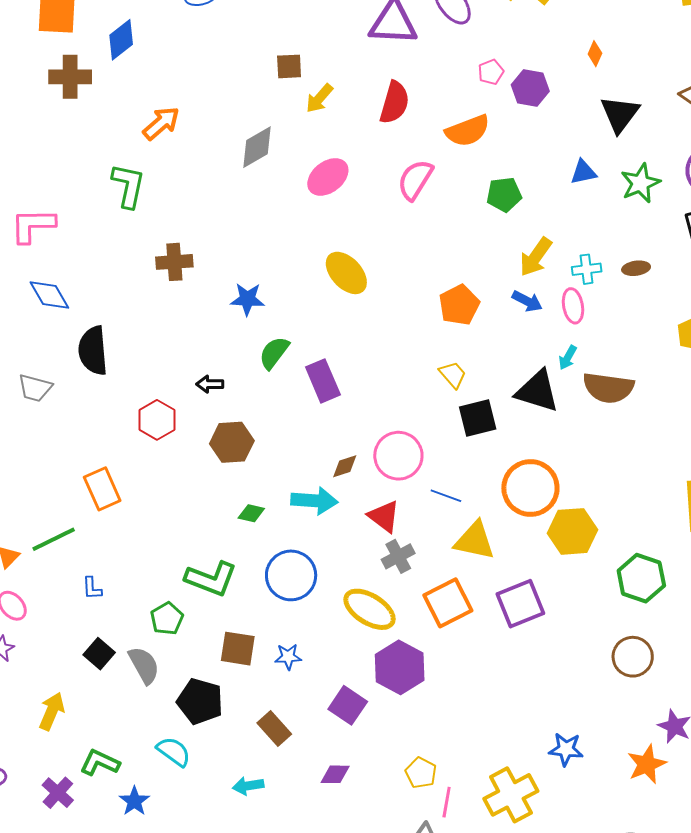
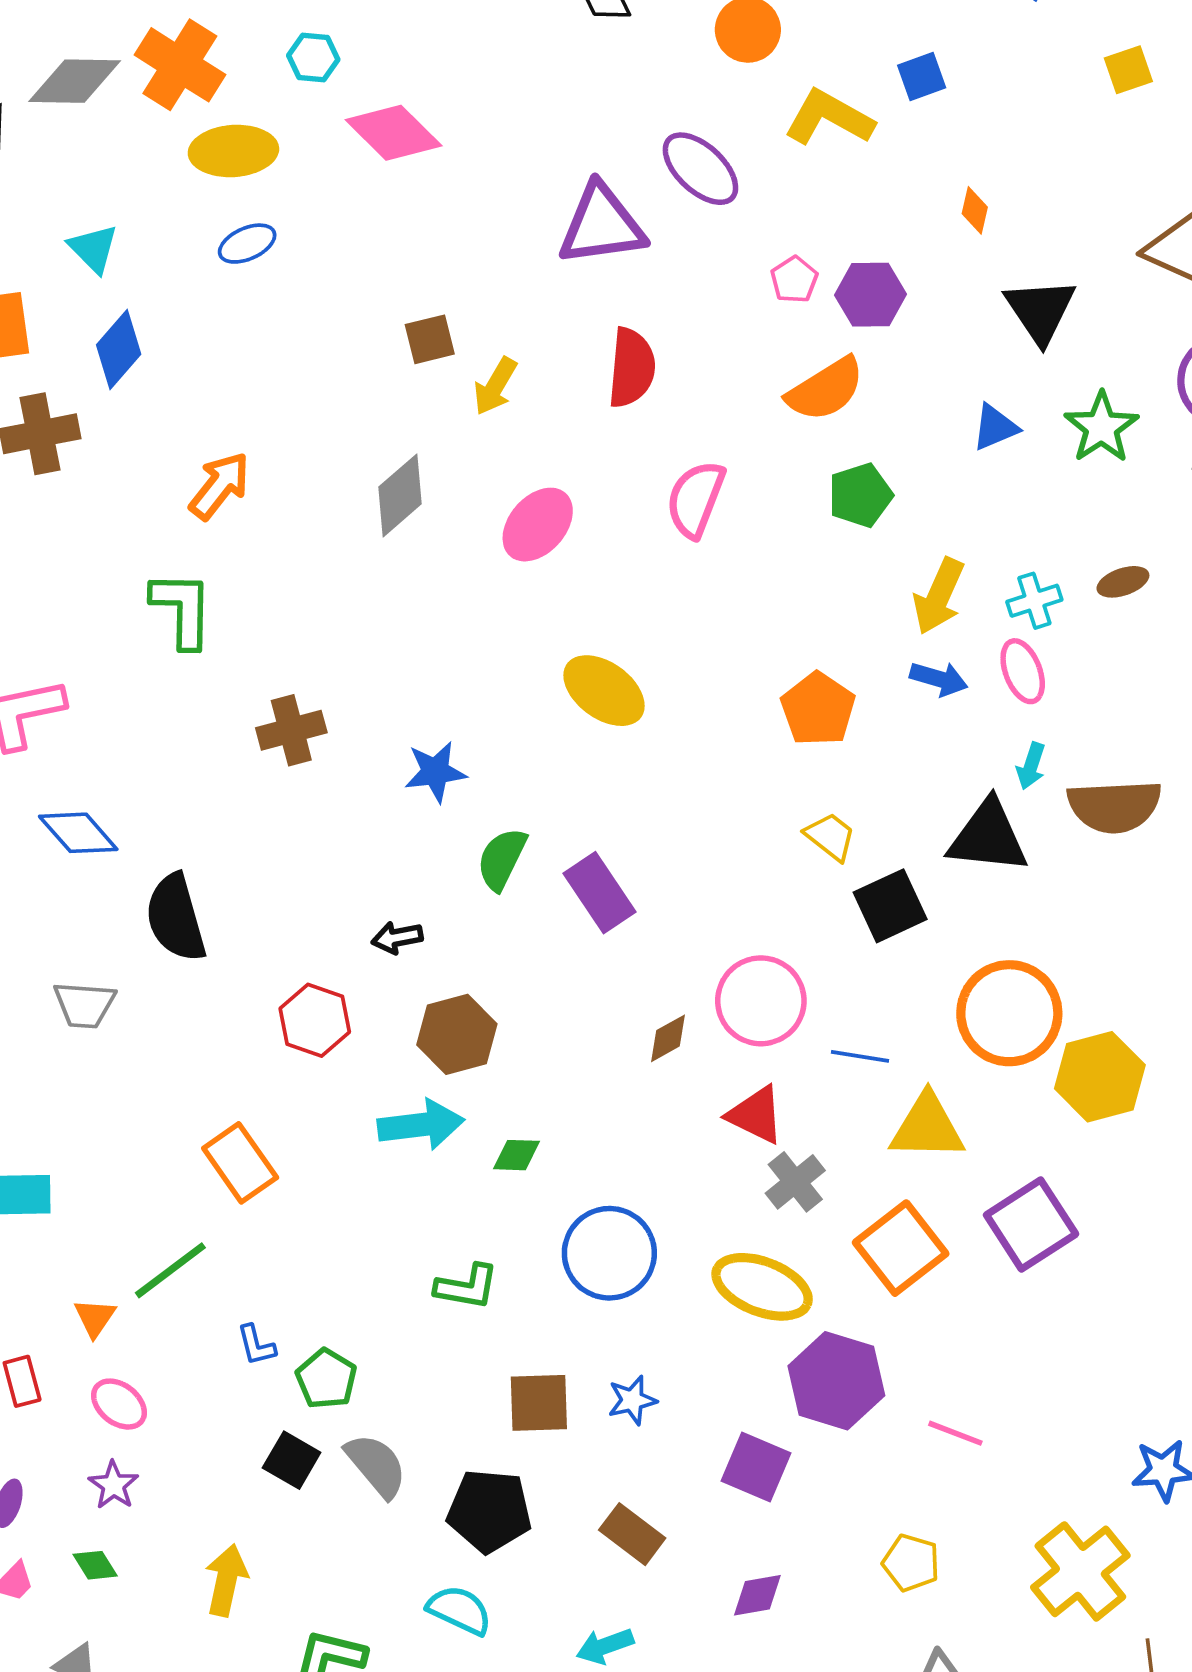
orange semicircle: (468, 131) -> (826, 389), moved
cyan arrow: (314, 501) -> (421, 1125), moved
green L-shape: (211, 579) -> (467, 1287), size x0.7
green pentagon: (167, 619) -> (326, 1379), moved
pink line: (447, 802) -> (955, 1433), moved, turned -68

